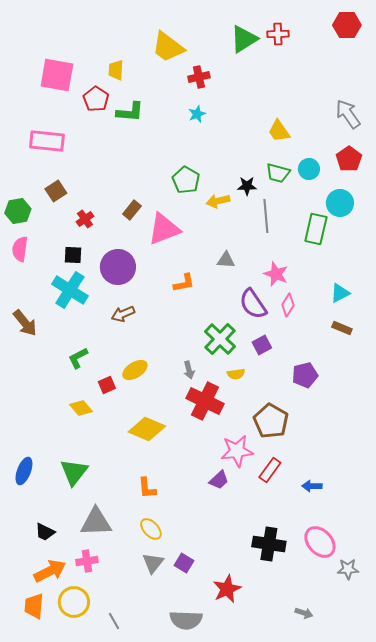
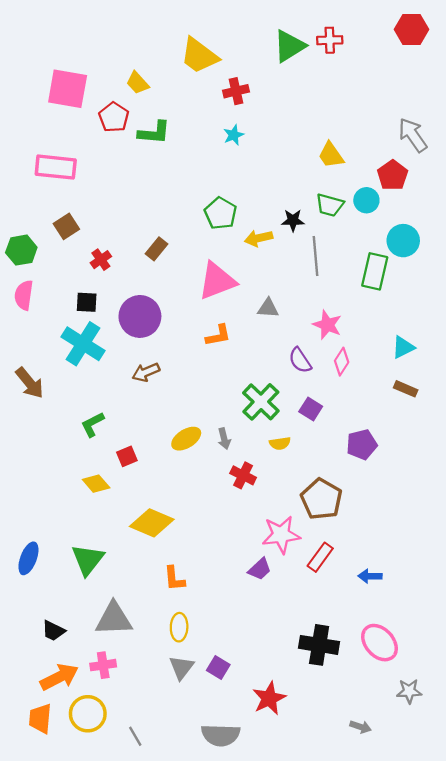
yellow trapezoid: (116, 70) -> (138, 83), turned -45
red pentagon: (349, 159) -> (393, 175), moved
pink triangle: (164, 229) -> (217, 281), moved
purple semicircle: (253, 304) -> (300, 360), size x0.7
purple square: (262, 345) -> (311, 409), turned -30
yellow ellipse: (135, 370) -> (186, 439), moved
red cross: (205, 401) -> (243, 475), size x0.6
yellow diamond: (147, 429) -> (152, 523), moved
yellow ellipse: (151, 529) -> (179, 627), turned 45
gray star: (348, 569) -> (409, 691), moved

